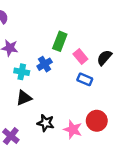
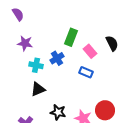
black semicircle: (104, 58) -> (112, 43), moved, turned 112
blue rectangle: (85, 79) -> (86, 72), moved

